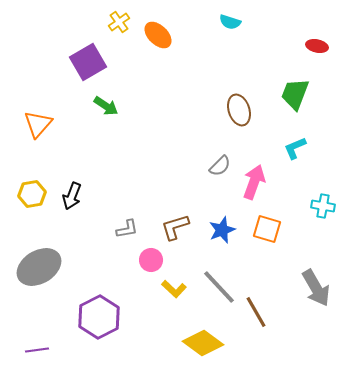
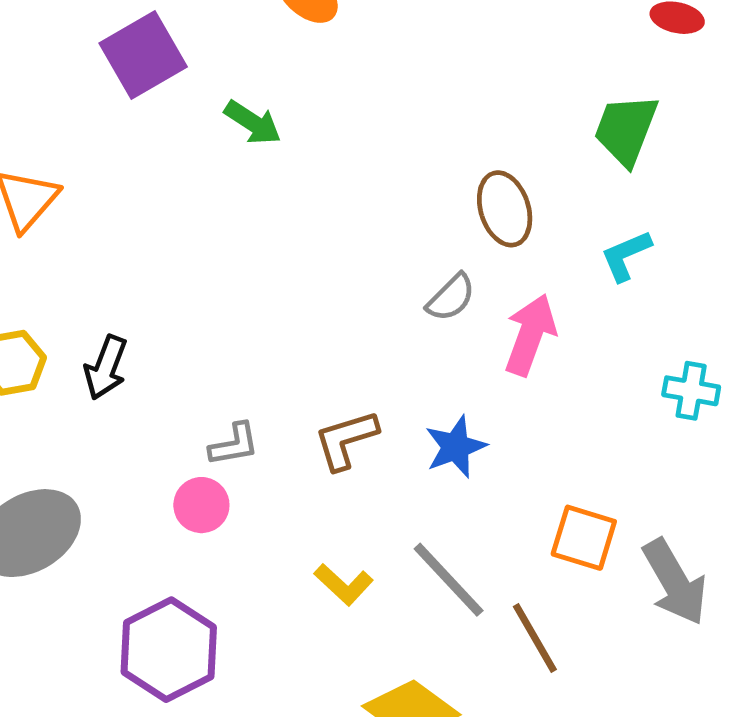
green arrow: (106, 106) -> (253, 123), moved
brown ellipse: (239, 110) -> (505, 209), moved
orange square: (267, 229) -> (584, 538), moved
pink circle: (151, 260) -> (201, 505), moved

